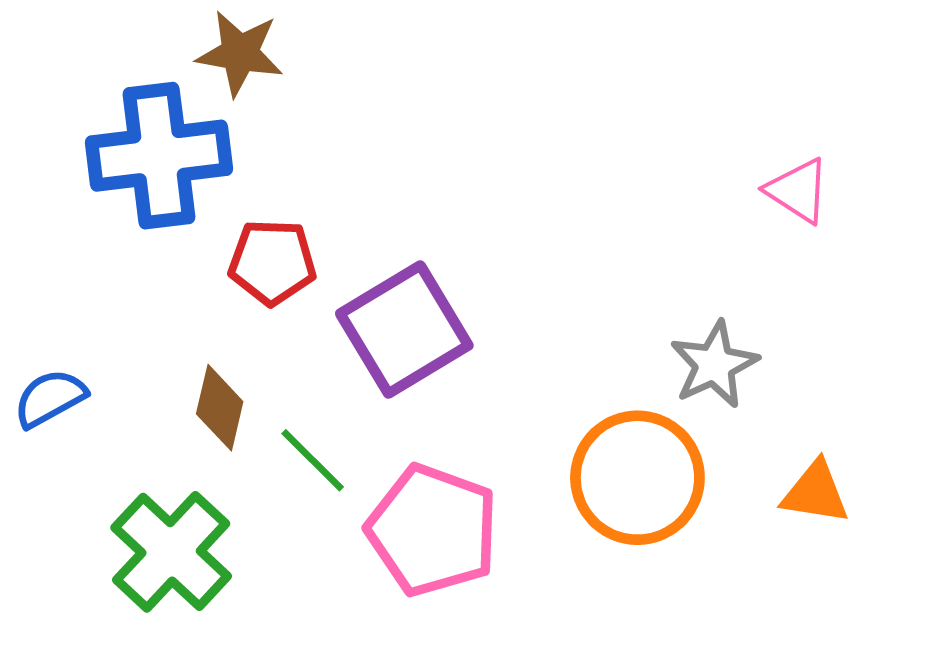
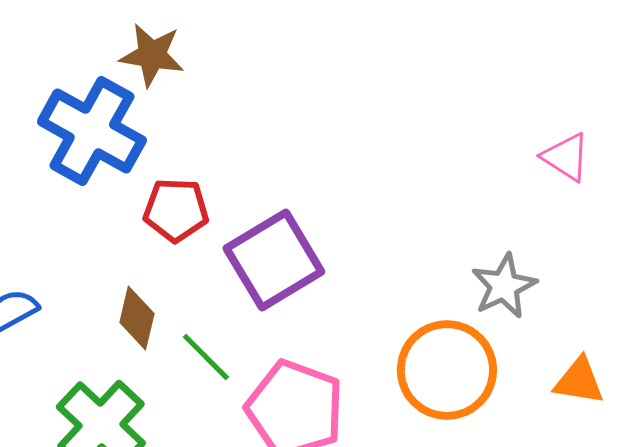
blue cross: (159, 156) -> (92, 131), turned 36

